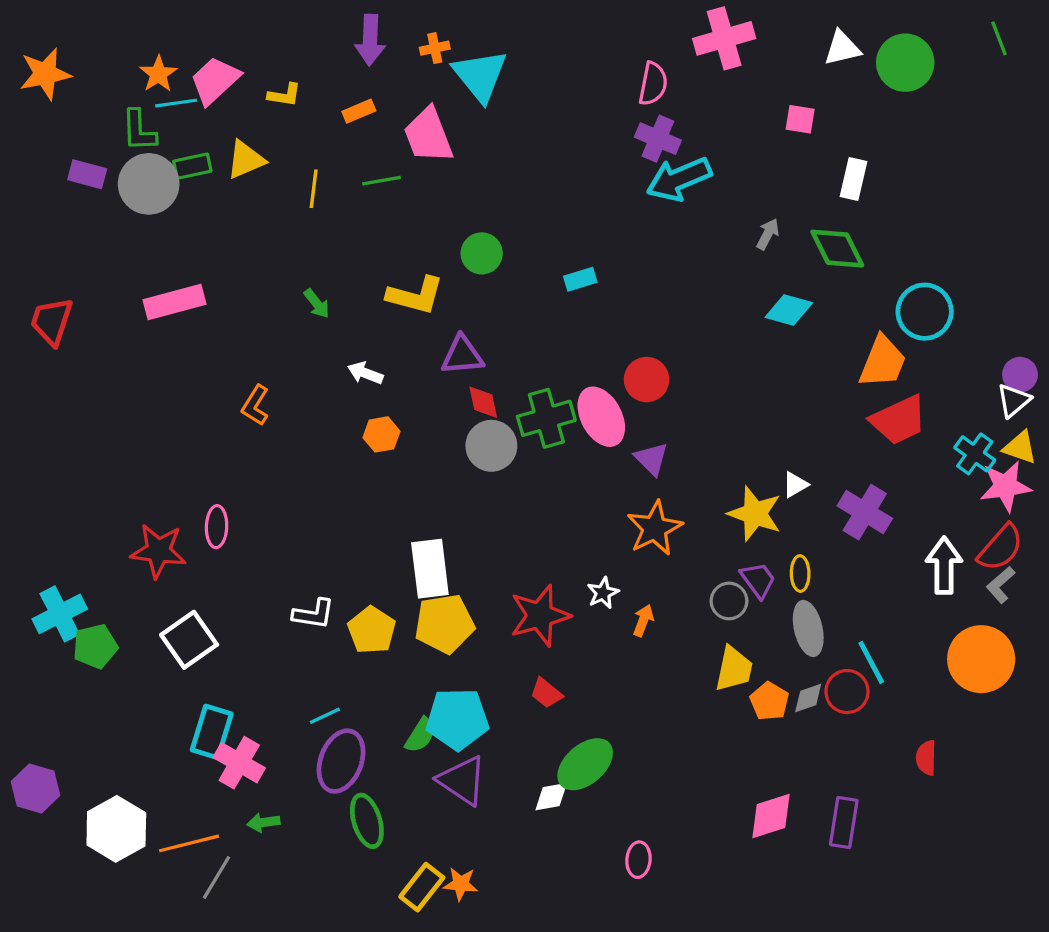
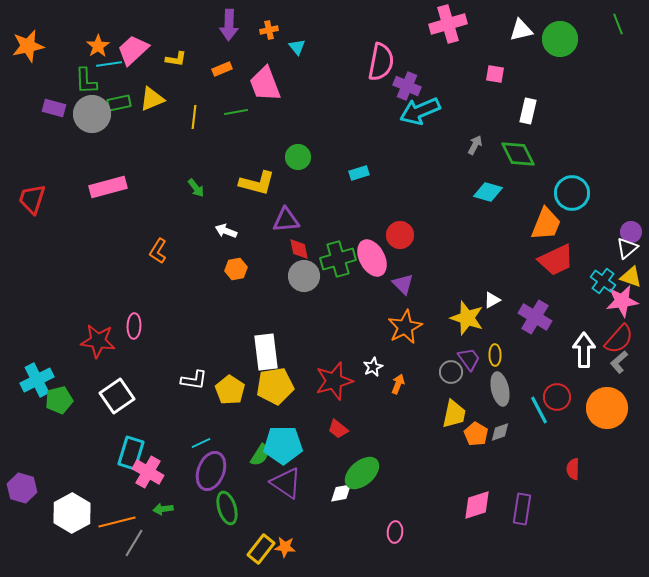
cyan triangle: (480, 76) -> (297, 47), size x0.5
pink semicircle: (653, 84) -> (381, 62), moved, size x1.4
red circle: (847, 692) -> (557, 397), moved

